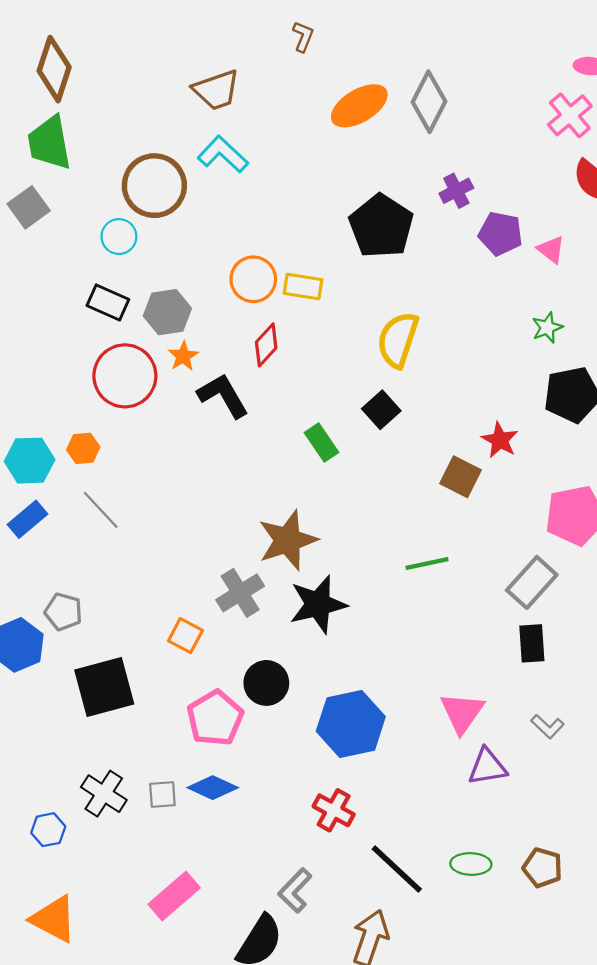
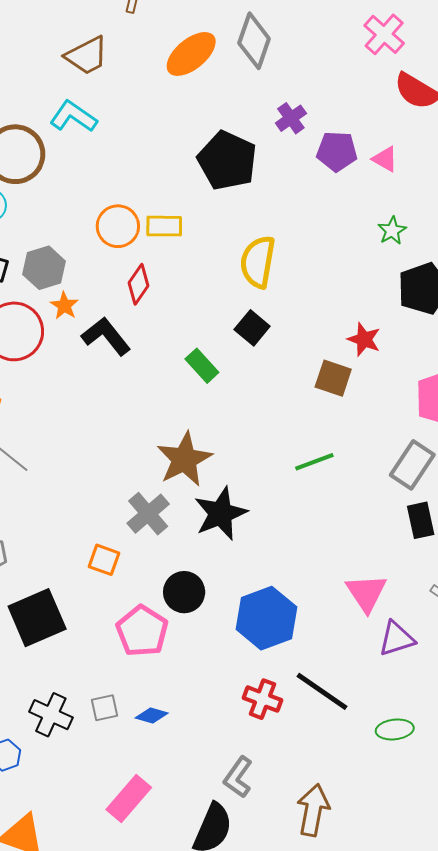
brown trapezoid: (216, 90) -> (87, 56), moved
blue diamond: (213, 788) -> (152, 715), moved, size x0.7
black line: (397, 869) -> (322, 691), moved

